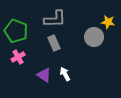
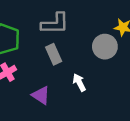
white arrow: (65, 74) -> (79, 82), moved

